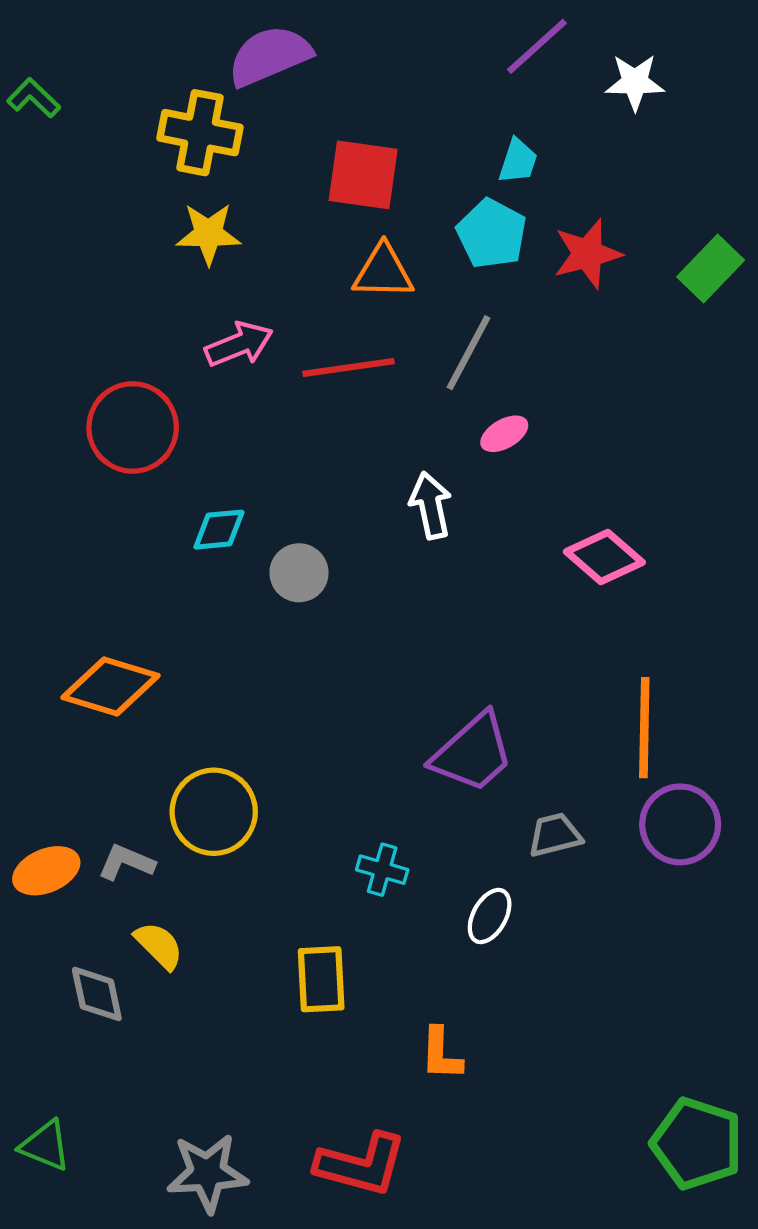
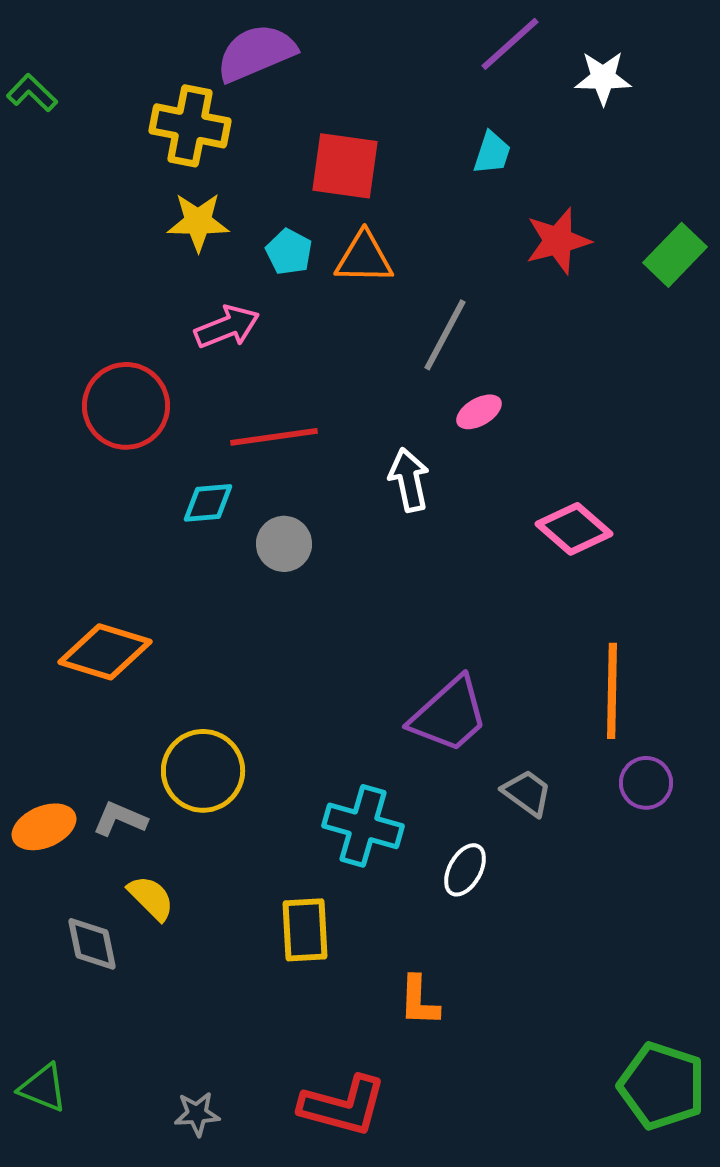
cyan pentagon: (492, 234) -> (289, 252), moved, size x0.7
red line: (348, 367) -> (274, 437), moved
purple circle: (680, 824) -> (646, 783), size x0.7
gray trapezoid: (555, 835) -> (527, 793), turned 50
cyan cross: (382, 870) -> (363, 826), size x1.6
gray star: (207, 1173) -> (197, 1114), size x0.6

